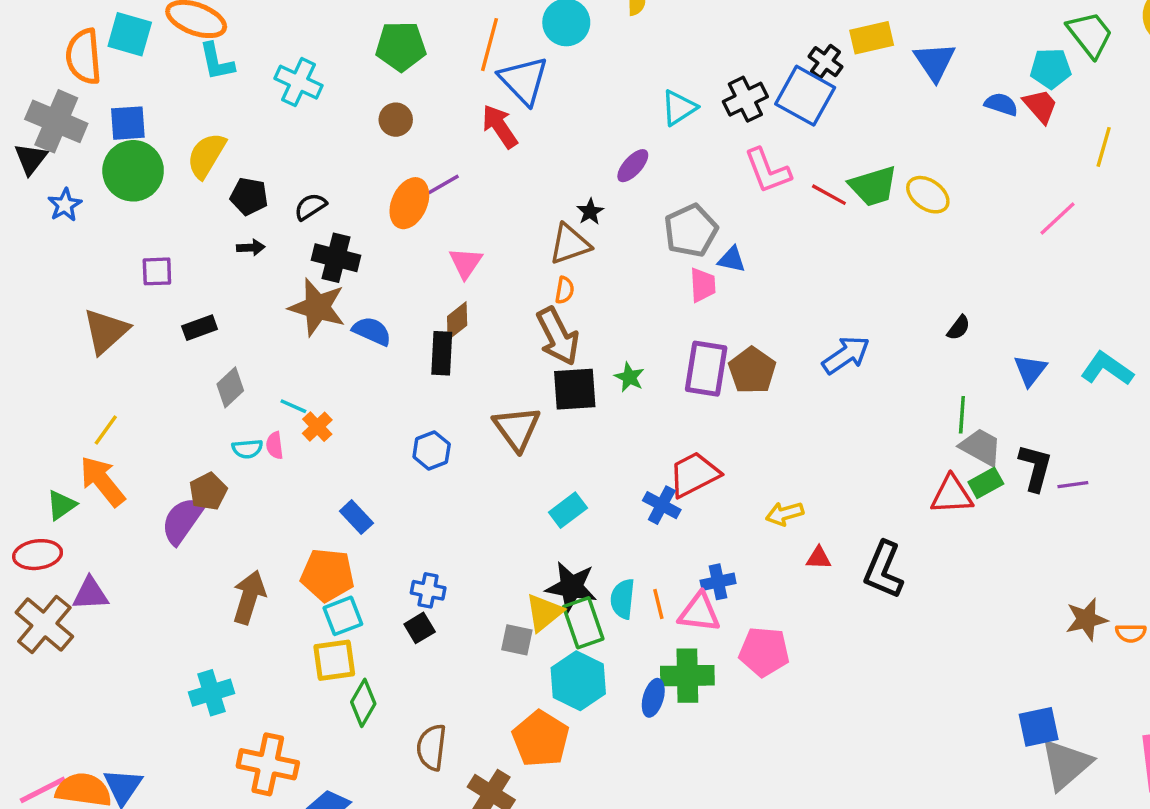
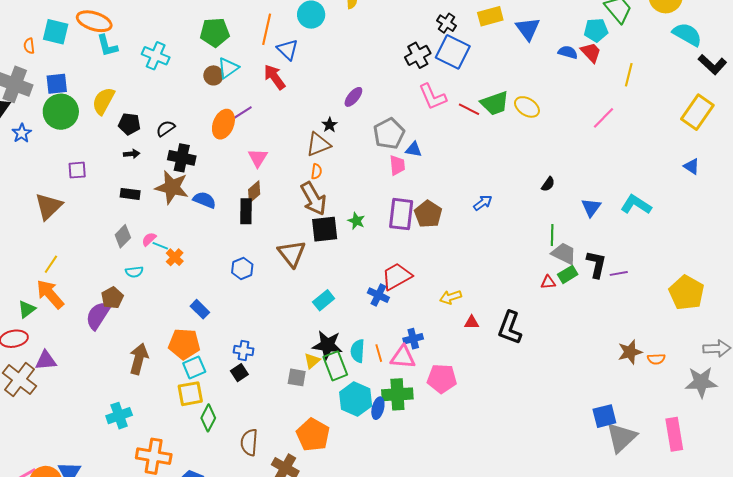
orange semicircle: (84, 57) -> (29, 46), size x0.5
black cross: (826, 62) -> (447, 23), moved
blue triangle: (524, 80) -> (287, 49), size x0.7
cyan triangle: (679, 108) -> (228, 68), moved
black rectangle: (200, 328) -> (130, 194), moved, turned 30
blue arrow: (846, 355) -> (483, 203), size x0.7
pink semicircle: (275, 445) -> (149, 239), moved, turned 56
red triangle: (952, 495) -> (548, 282), size x0.6
yellow triangle: (544, 613) -> (312, 361), size x0.7
cyan hexagon: (578, 681) -> (356, 399), moved

